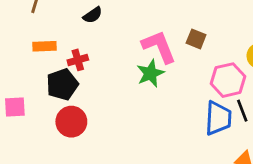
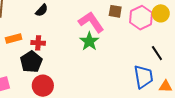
red cross: (78, 60) -> (38, 43), turned 32
pink hexagon: (228, 80) -> (141, 18), moved
blue trapezoid: (218, 118) -> (143, 77), moved

